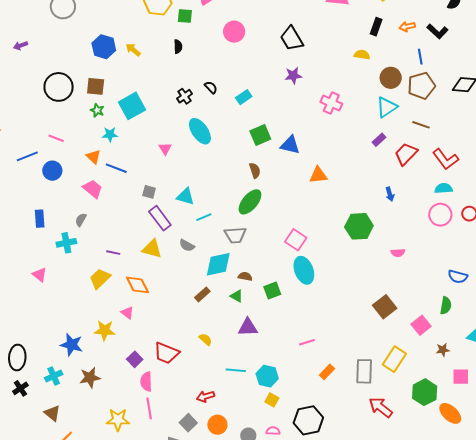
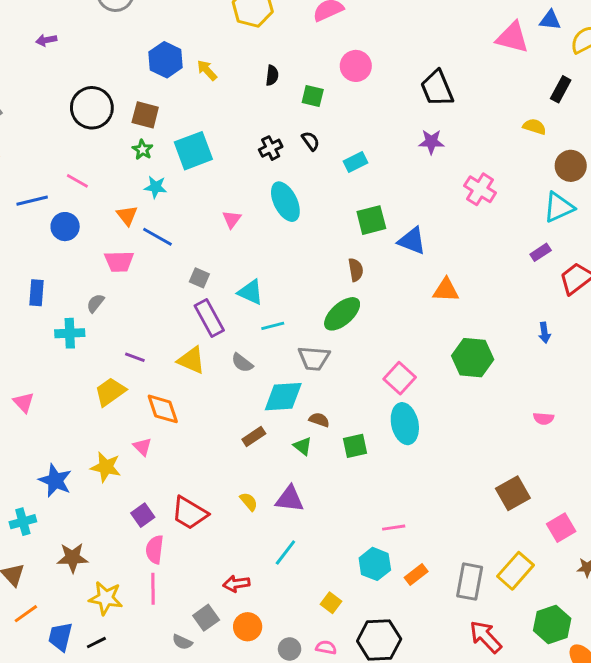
green square: (185, 16) -> (313, 96), moved
pink trapezoid: (93, 189) -> (119, 261), turned 130
green hexagon: (359, 226) -> (473, 358), moved
pink triangle: (40, 275) -> (24, 402), moved
purple triangle: (248, 327) -> (290, 499), moved
cyan line: (236, 370) -> (285, 553), turned -66
cyan hexagon: (267, 376) -> (375, 564), moved
brown star: (90, 377) -> (72, 558), moved

